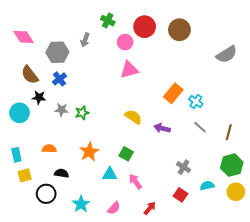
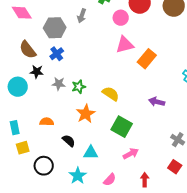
orange rectangle: (173, 93) -> (147, 59), moved
yellow semicircle: (133, 117) -> (111, 94), moved
orange star: (89, 152) -> (86, 114), moved
green square: (126, 154) -> (122, 127), size x1.5
black semicircle: (62, 173) -> (69, 141), moved, turned 32
cyan triangle: (110, 174) -> (91, 153), moved
pink arrow: (135, 181) -> (131, 154), turned 98
red arrow: (150, 208) -> (145, 180), turned -40

